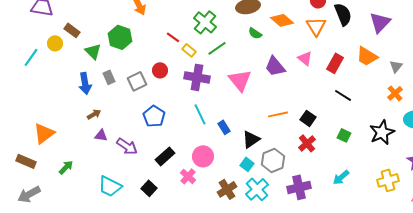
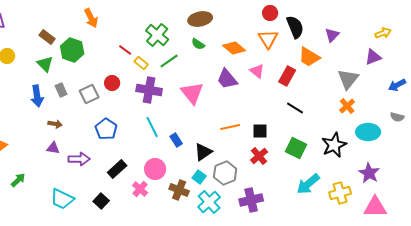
orange diamond: (282, 20) -> (234, 48), moved
purple triangle: (380, 22) -> (332, 35), size x0.7
brown rectangle: (72, 30) -> (47, 37), moved
green semicircle: (255, 33) -> (198, 44), moved
orange trapezoid: (367, 56) -> (309, 57), moved
gray triangle: (396, 66) -> (348, 79), size x1.6
brown arrow: (94, 114) -> (55, 124), moved, turned 40
black square: (308, 118) -> (260, 131), turned -35
green square: (344, 135) -> (296, 148), size x1.5
purple arrow: (127, 146) -> (79, 159), turned -35
cyan arrow: (341, 177) -> (308, 184), moved, size x1.4
brown cross: (227, 189) -> (179, 190), moved, turned -36

